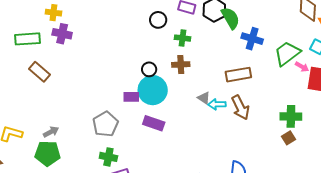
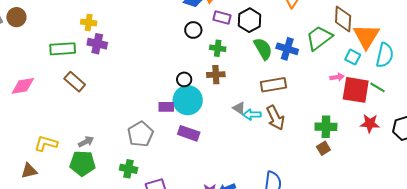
green semicircle: (230, 18) -> (263, 49), moved
green trapezoid: (287, 53) -> (319, 38), moved
pink arrow: (302, 67) -> (337, 77), turned -40
green cross: (108, 157) -> (129, 169), moved

